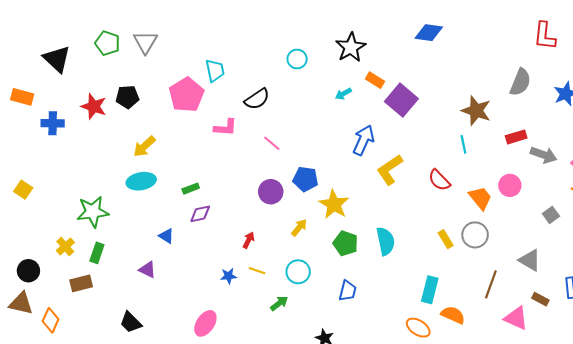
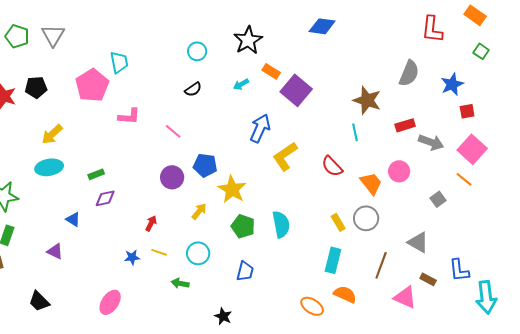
black semicircle: (257, 99) -> (193, 89), moved, size x0.7
cyan rectangle: (430, 290) -> (333, 260), moved
green arrow: (279, 303) -> (180, 283), turned -132

